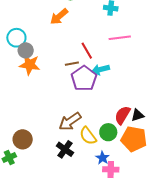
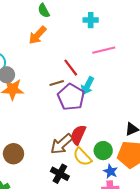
cyan arrow: (101, 70) -> (87, 86), turned -42
red semicircle: (122, 115) -> (78, 135), moved
brown circle: (23, 139) -> (13, 154), moved
blue star: (103, 158) -> (111, 171), moved

